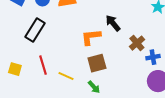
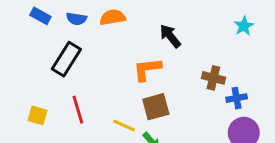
black arrow: (113, 23) -> (170, 36), moved
brown cross: (137, 43) -> (213, 78), turned -35
yellow line: (66, 76) -> (124, 125), moved

